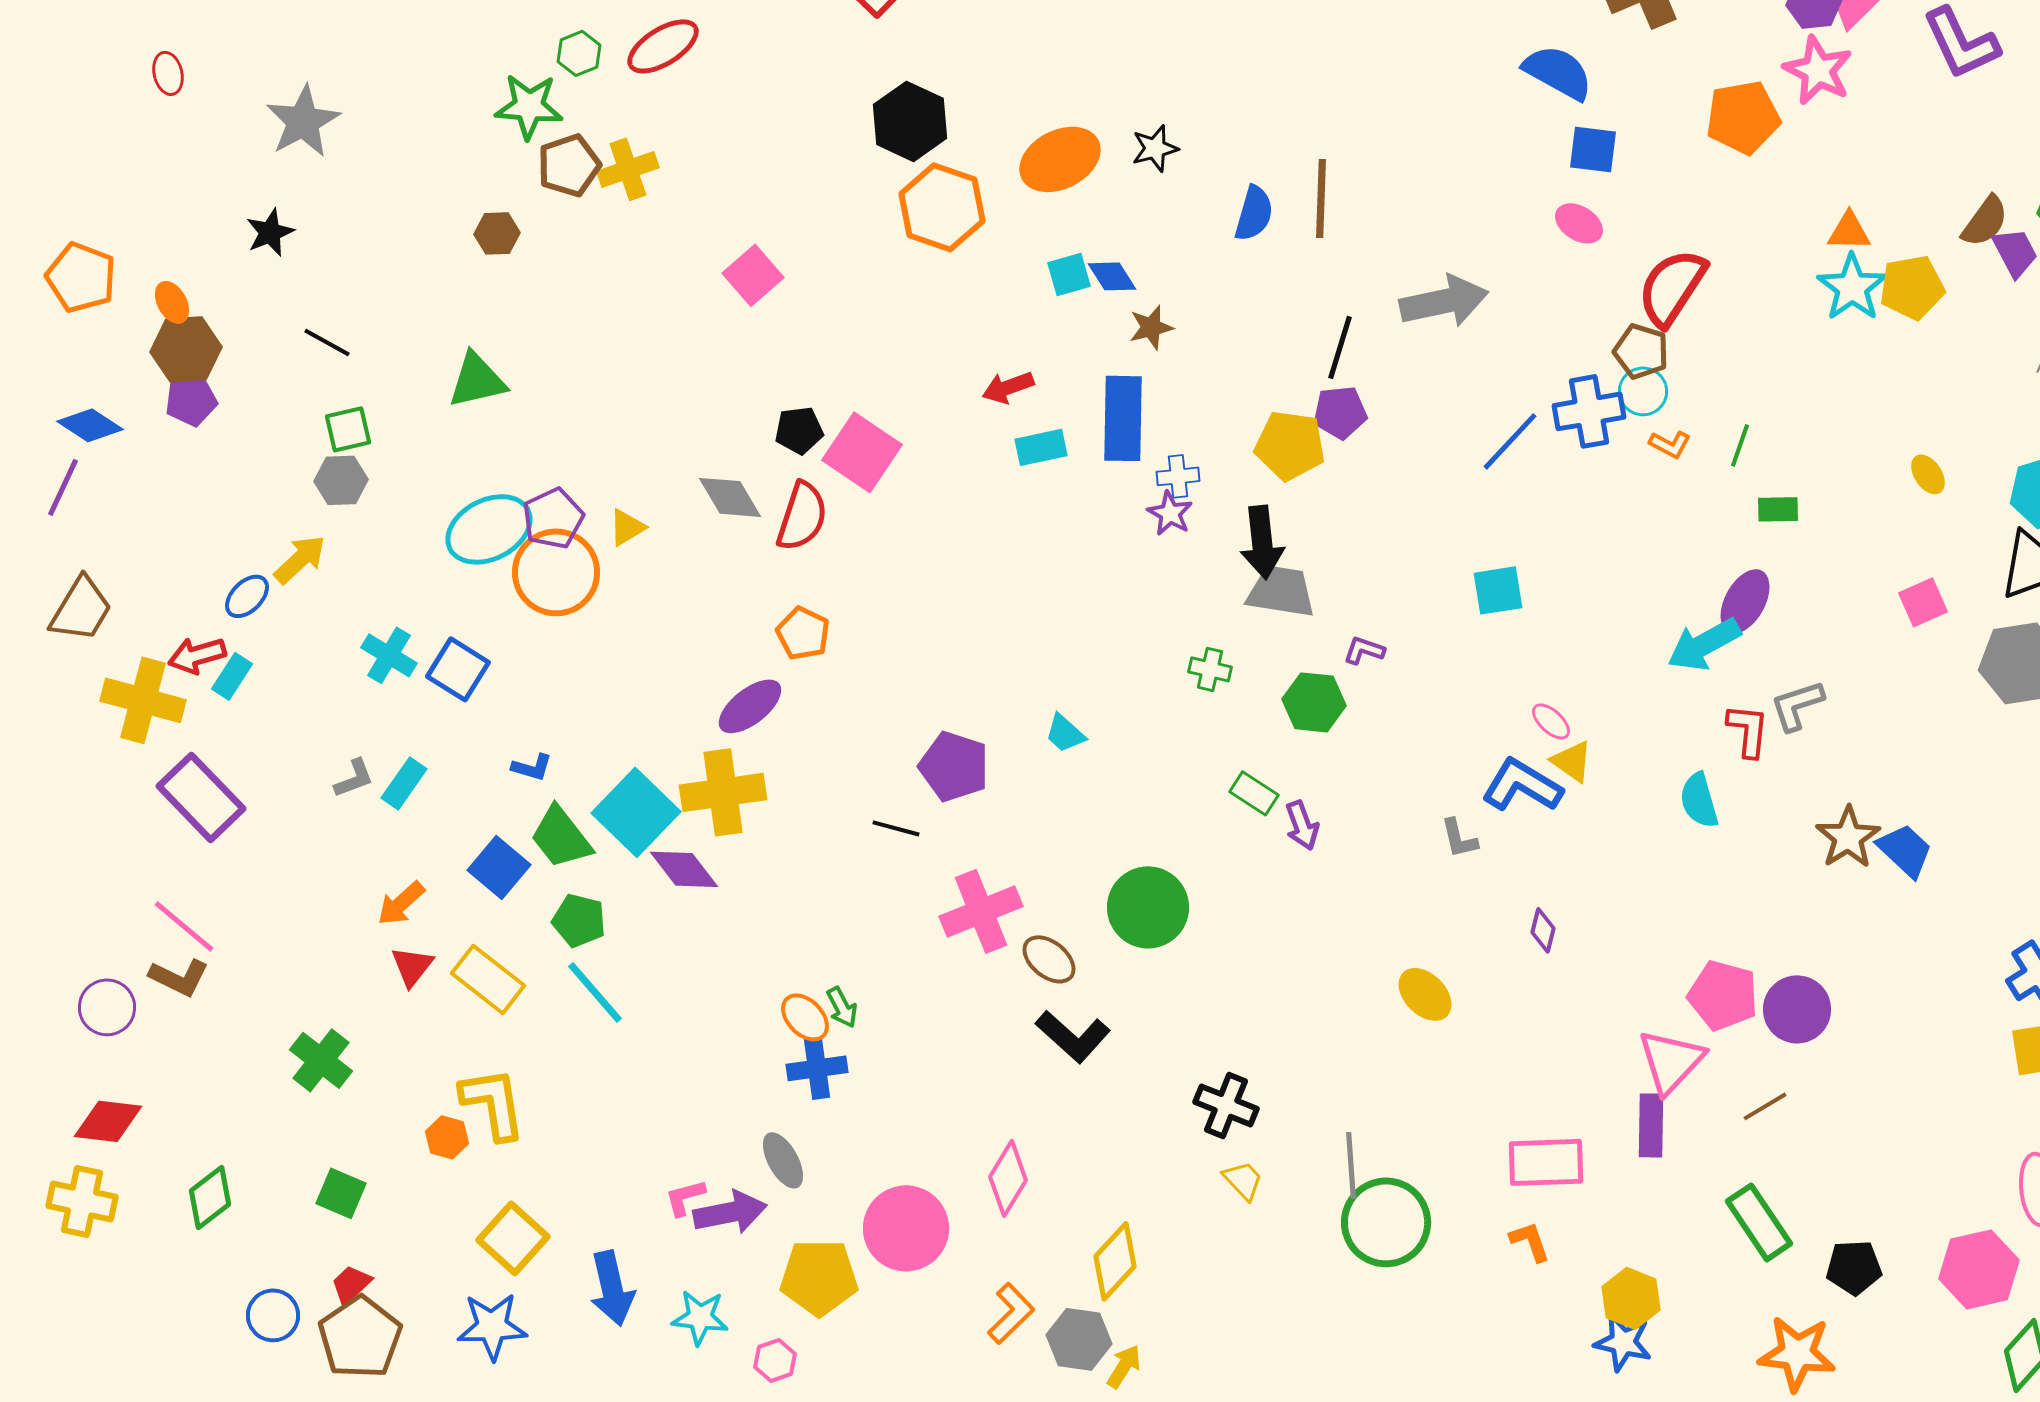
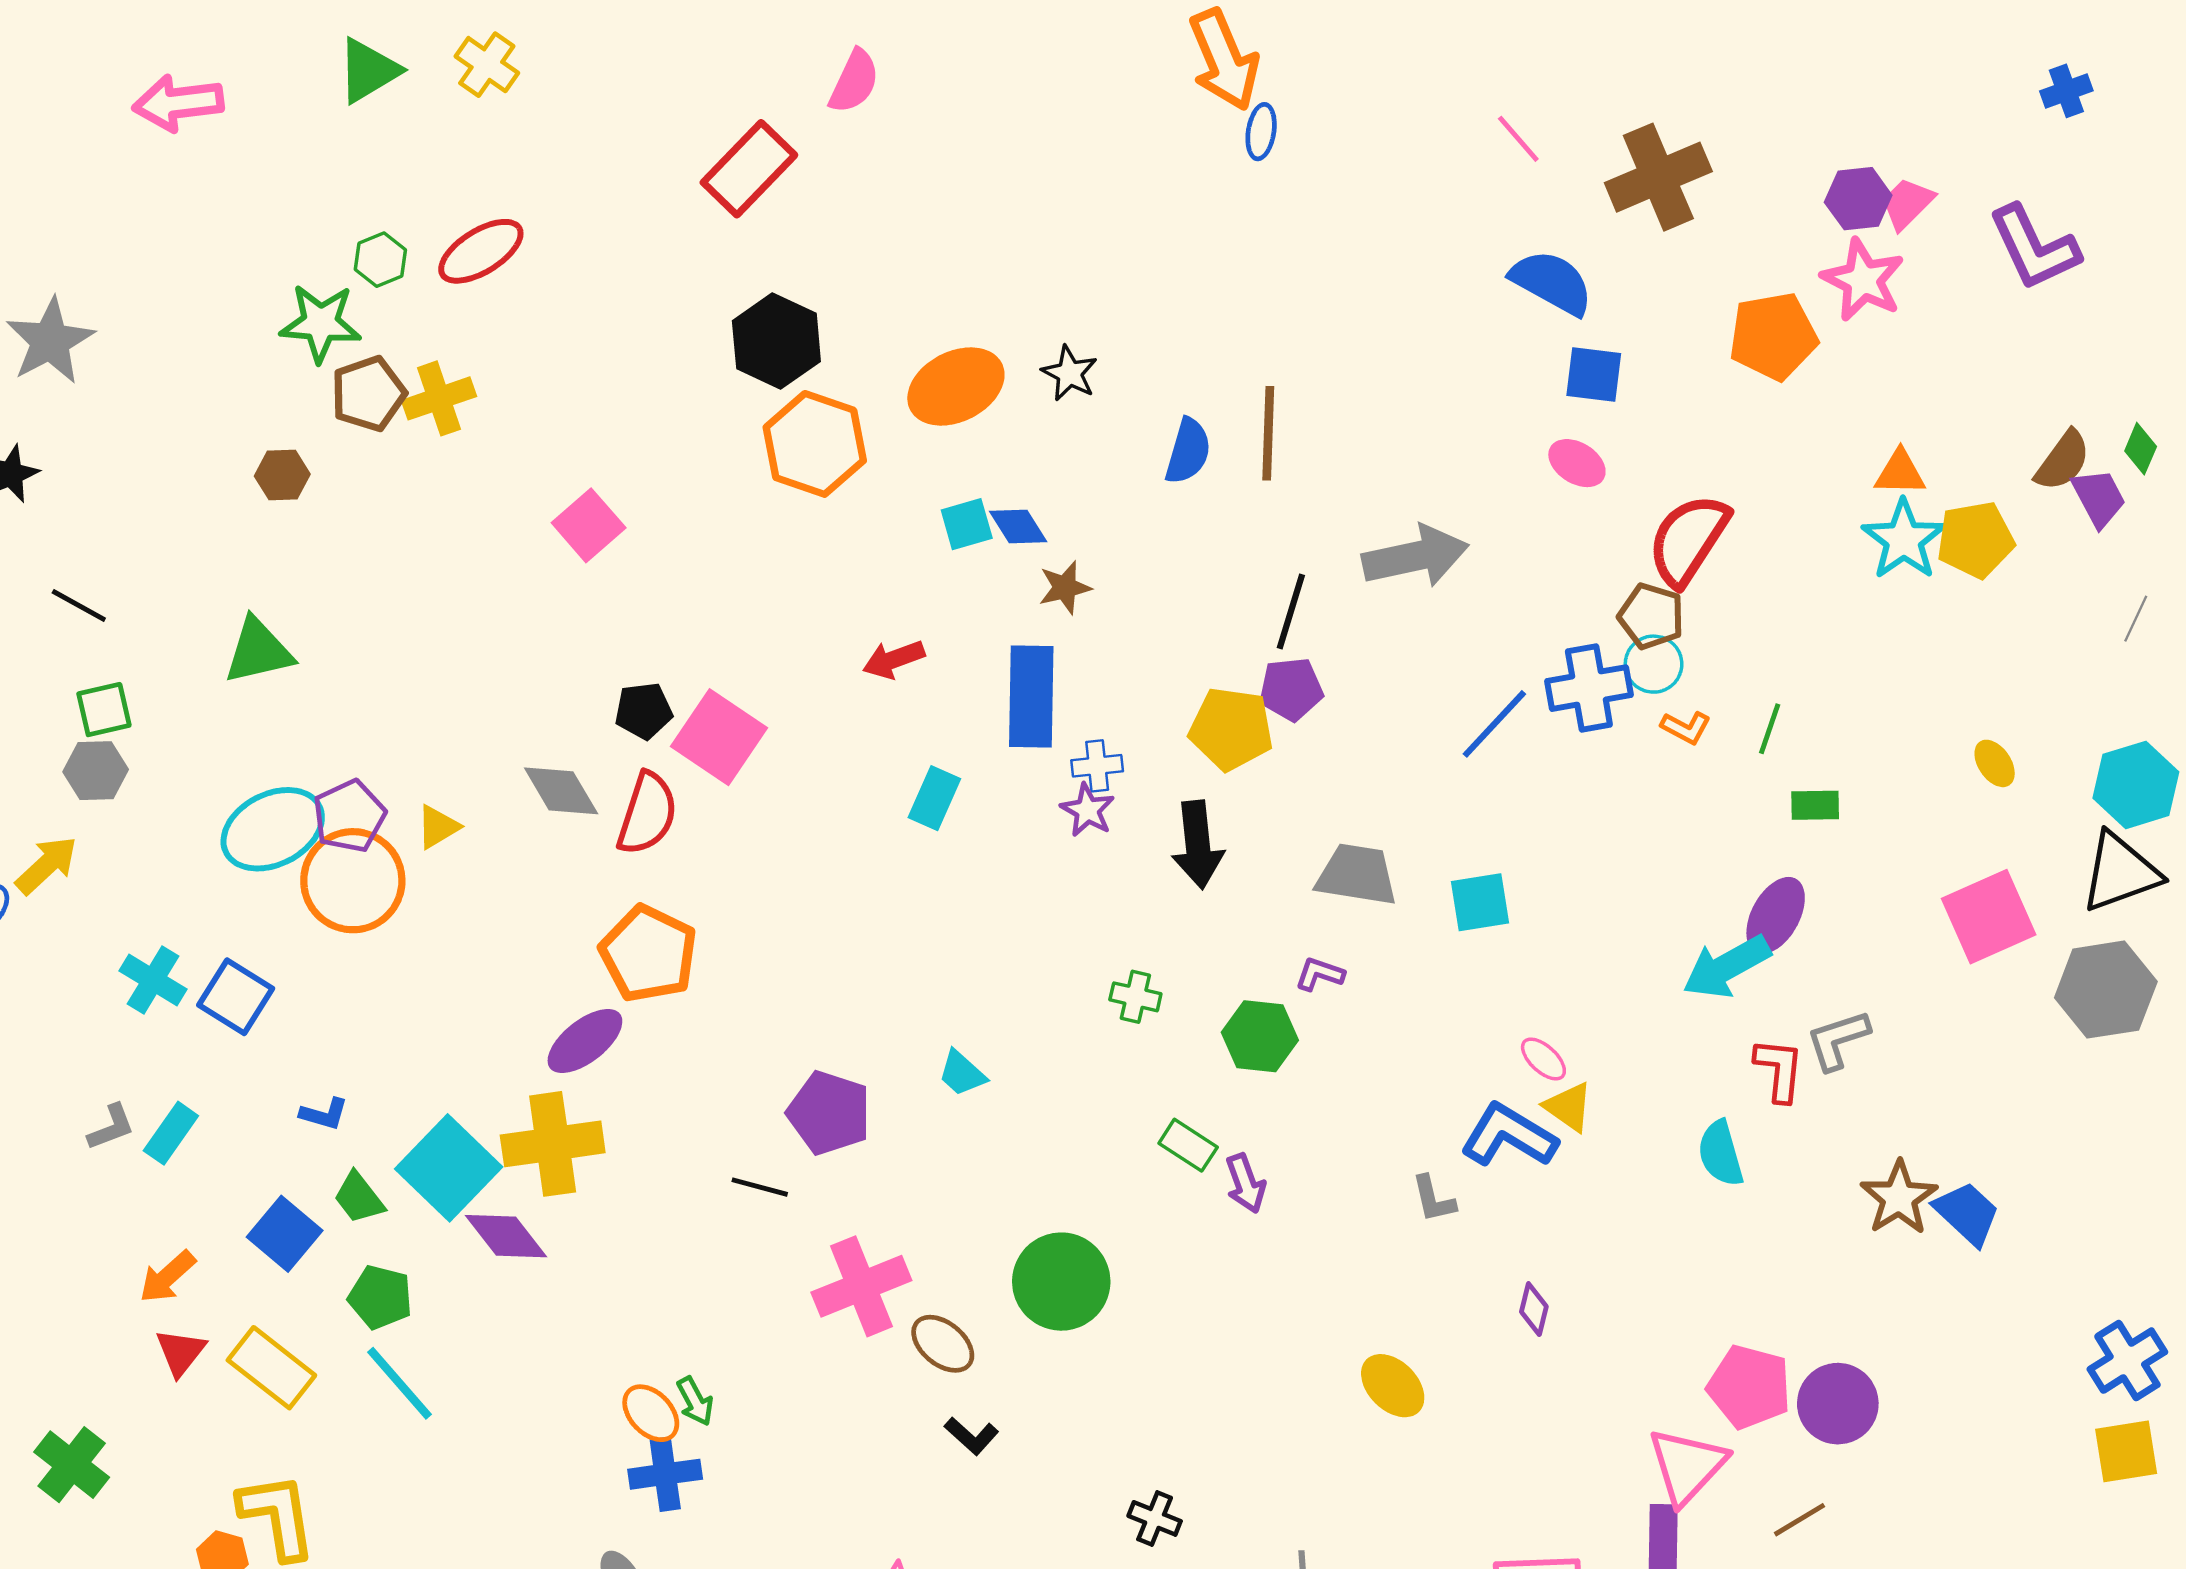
black star: (1155, 148) -> (1070, 373), turned -30
cyan rectangle: (1041, 447) -> (934, 798), moved, turned -54
gray trapezoid: (1281, 591) -> (1357, 875), moved
pink square: (1923, 602) -> (1989, 917), size x1.6
orange pentagon: (803, 633) -> (648, 954), size x1.5
green trapezoid: (561, 837) -> (359, 1198), size x0.7
black L-shape: (1073, 1036) -> (971, 1436), size x0.6
black cross: (1226, 1105) -> (1155, 1518), size x0.7

